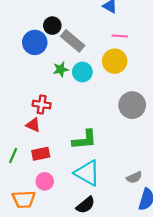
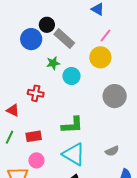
pink line: (120, 36) -> (105, 36), turned -56
cyan circle: (82, 72) -> (71, 76), moved
red triangle: (33, 125) -> (13, 110), moved
gray semicircle: (134, 177) -> (112, 151), moved

